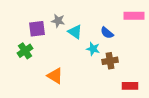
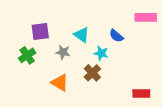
gray star: (58, 21) -> (63, 52), moved
brown cross: (110, 61) -> (92, 73), moved, turned -35

